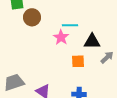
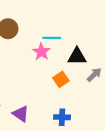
orange square: (78, 61) -> (61, 79), turned -32

